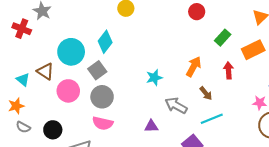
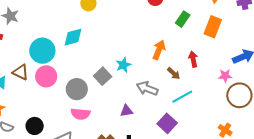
cyan diamond: (105, 42) -> (73, 37), turned 45
orange rectangle: (253, 50) -> (213, 27), turned -35
gray square: (97, 70) -> (103, 76), moved
red arrow: (228, 70) -> (193, 59), moved
pink circle: (68, 91) -> (46, 76), moved

